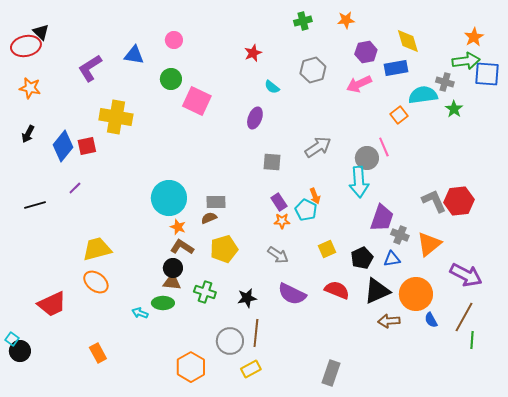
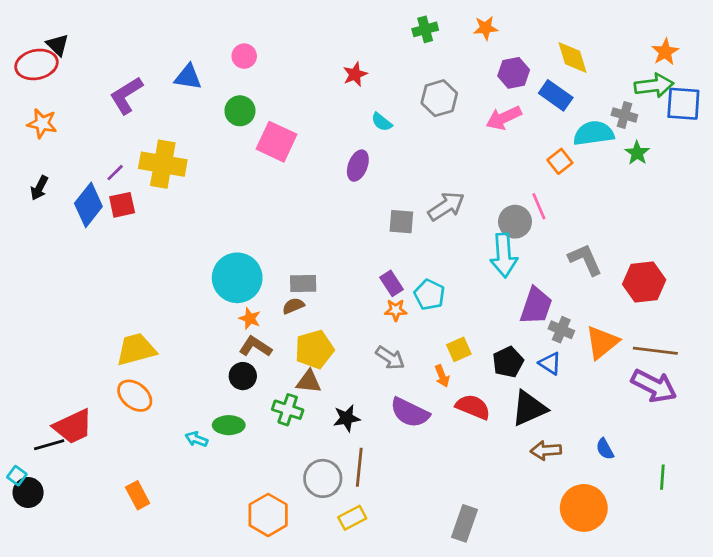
blue rectangle: (396, 68) -> (556, 95), turned 45
gray square: (272, 162) -> (401, 222), moved
purple line: (75, 188) -> (115, 173), moved
orange arrow: (315, 196) -> (442, 376), moved
gray L-shape: (434, 201) -> (585, 260), moved
black line: (35, 205) -> (49, 445), moved
blue triangle: (392, 259) -> (550, 363), turned 42
brown triangle: (172, 282) -> (309, 382), moved
orange circle: (416, 294) -> (584, 508), moved
brown line: (464, 317) -> (655, 351), moved, turned 68

